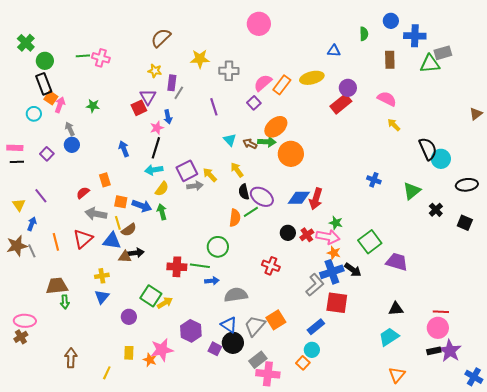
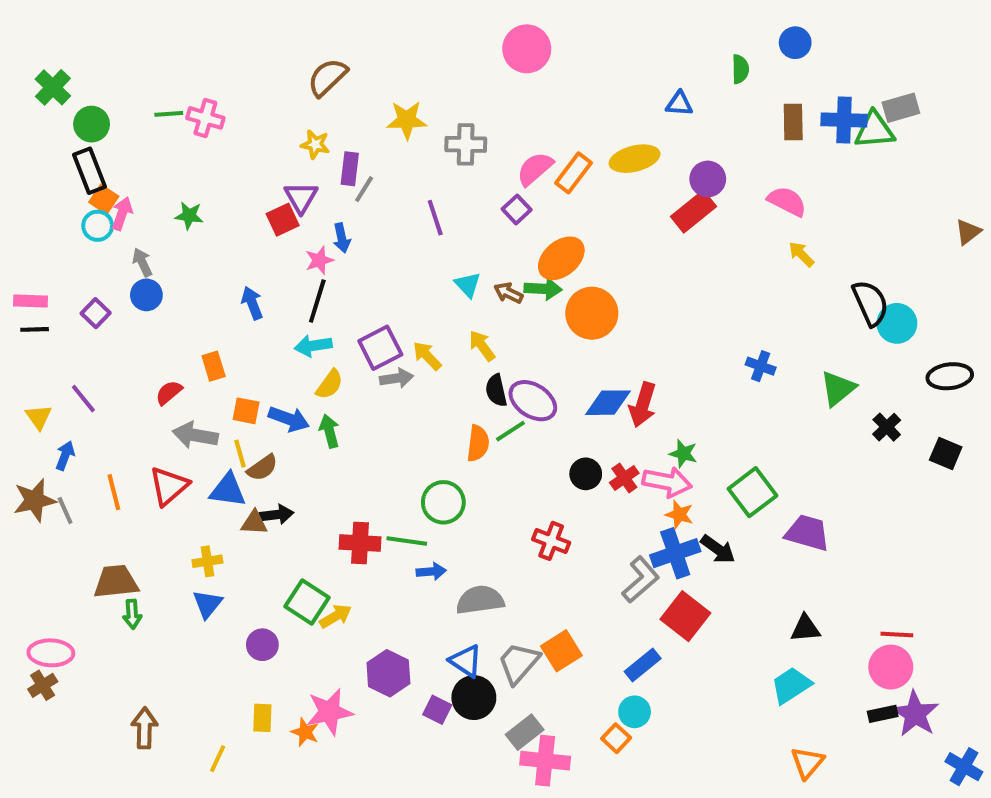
blue cross: (415, 36) -> (844, 120), moved
cyan circle: (34, 114) -> (98, 226), moved
red square: (337, 303) -> (685, 616), turned 30

